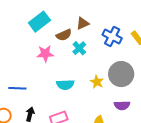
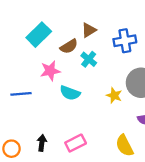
blue cross: (112, 36) -> (125, 41), turned -30
cyan semicircle: (65, 85) -> (70, 93), moved, turned 30
blue line: (17, 88) -> (21, 94), moved

